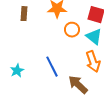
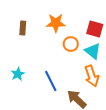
cyan star: (17, 71) -> (18, 74), moved

